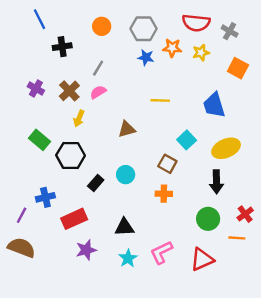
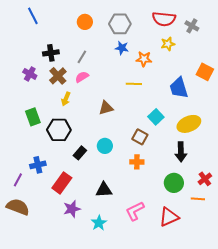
black cross: (62, 47) -> (51, 53), moved
orange star: (172, 48) -> (144, 59), moved
orange square: (238, 68) -> (205, 72), moved
green rectangle: (39, 140) -> (33, 117), turned 30
red rectangle: (74, 219) -> (62, 183), turned -30
cyan star: (128, 258) -> (99, 223), moved

